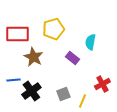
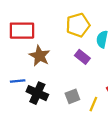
yellow pentagon: (53, 29) -> (78, 25), moved
black cross: (31, 91) -> (37, 93), turned -30

